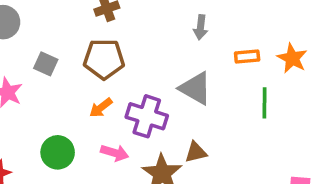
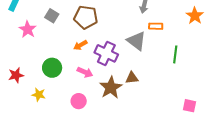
orange rectangle: (247, 57) -> (156, 26), moved
orange star: (292, 58) -> (195, 16), moved

